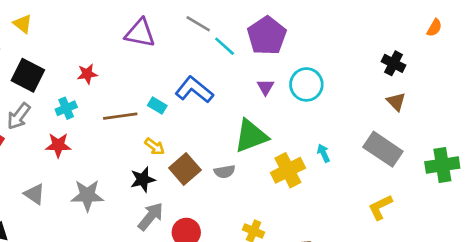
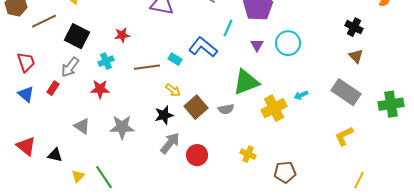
cyan line: (225, 46) -> (228, 28), moved, turned 72
cyan arrow: (324, 153) -> (301, 95), turned -88

